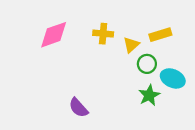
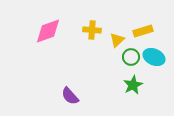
cyan ellipse: (173, 78) -> (154, 57), moved

